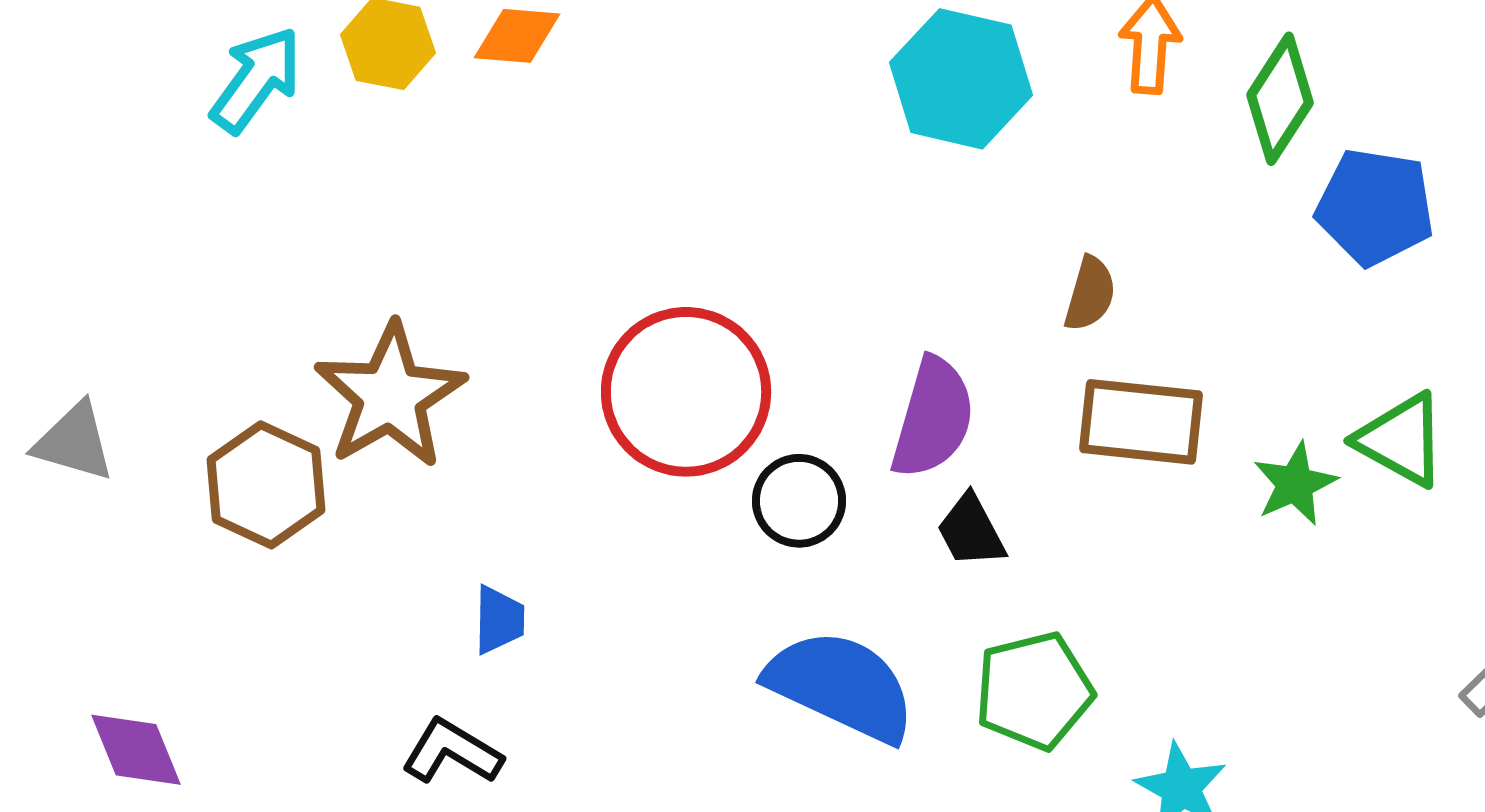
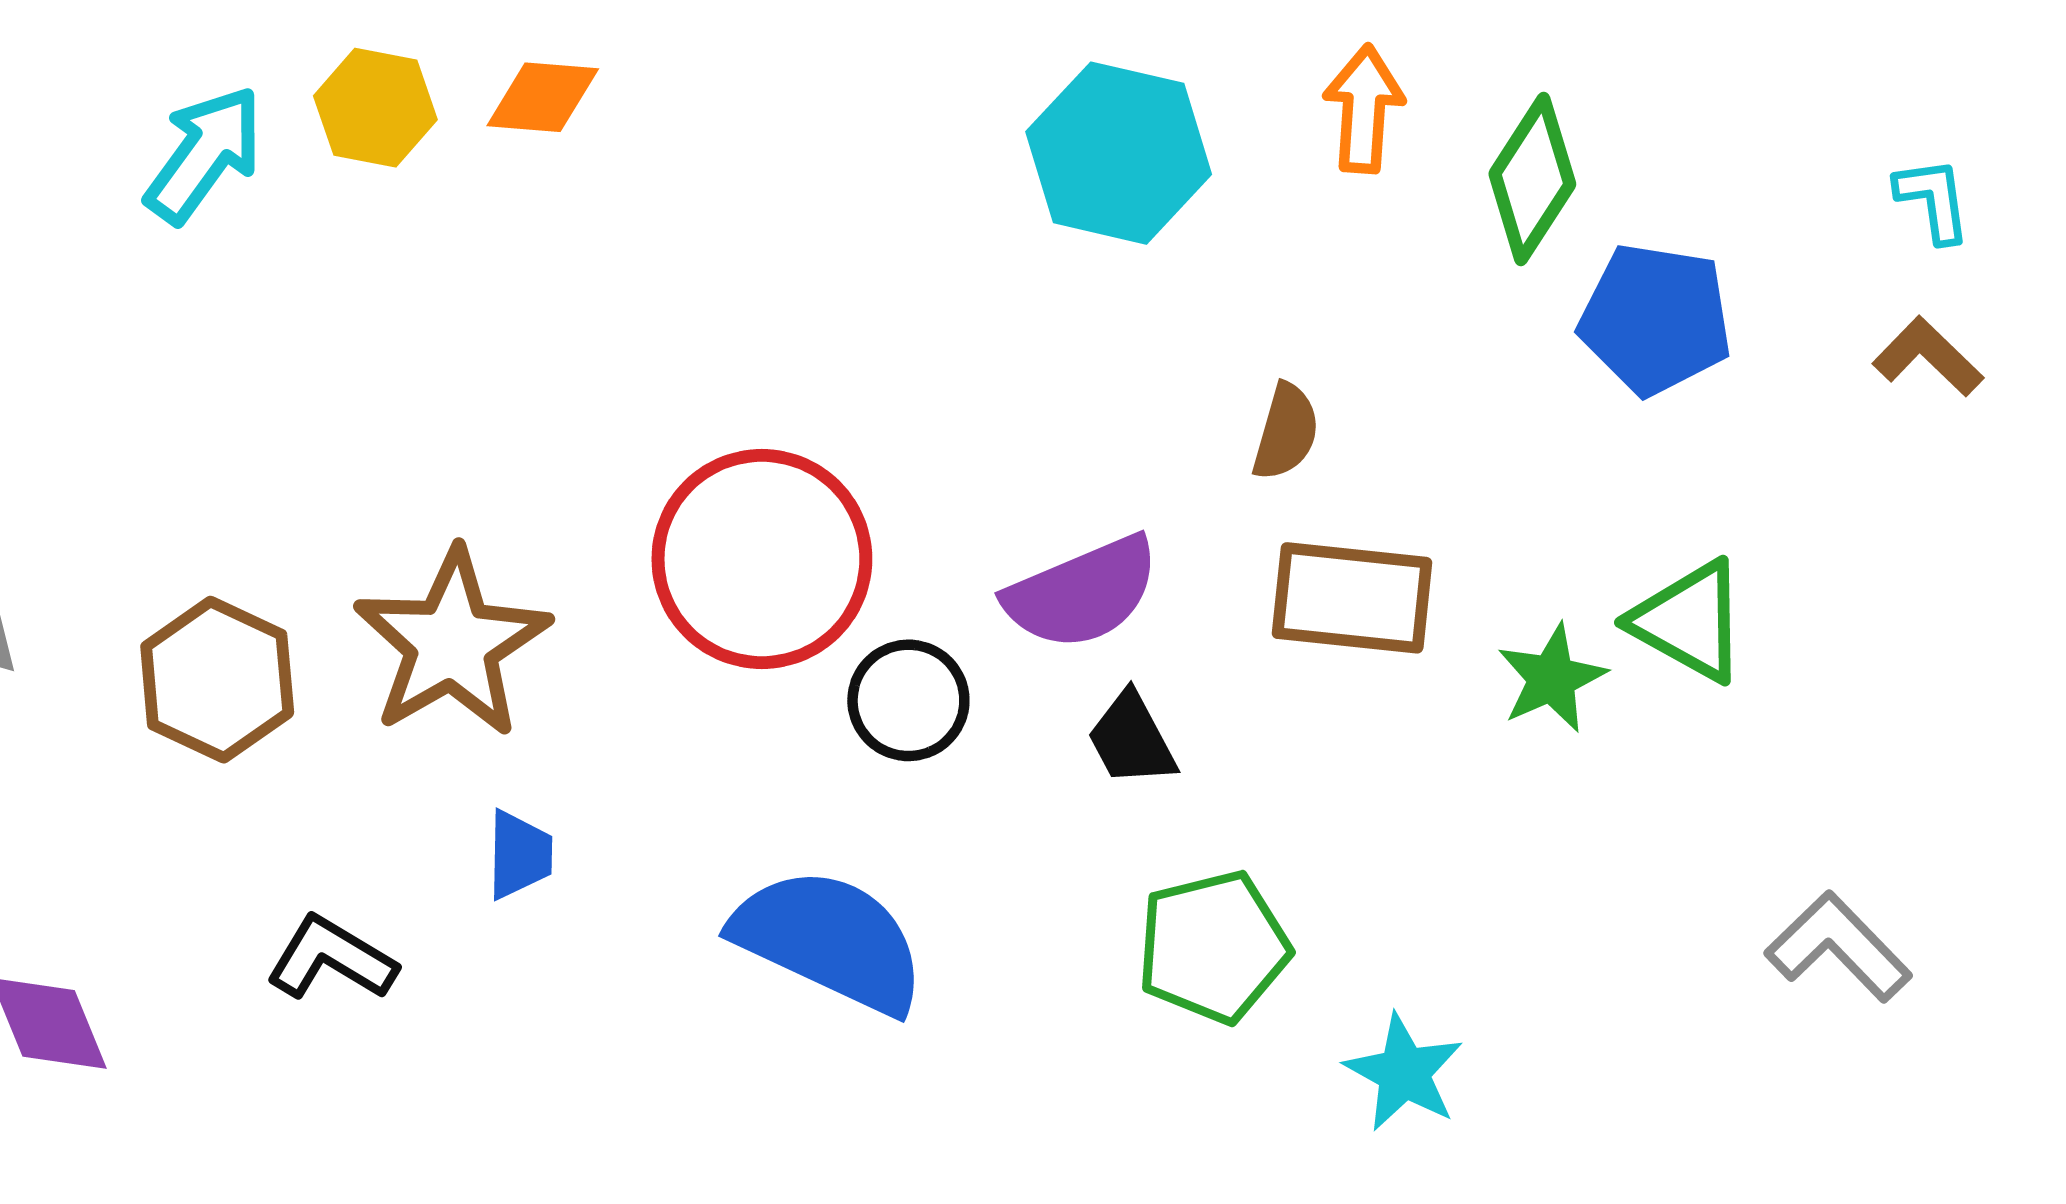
brown star: (390, 396) -> (452, 643), moved
purple semicircle: (933, 418) -> (1082, 593), turned 51
blue semicircle: (841, 686) -> (829, 940), moved
black L-shape: (452, 752) -> (331, 958), moved

